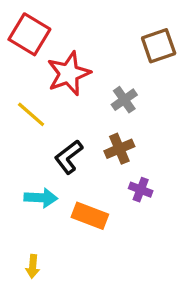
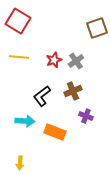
red star: (69, 74) -> (54, 60), moved, size x0.6
yellow line: (31, 114) -> (19, 57), moved, turned -36

